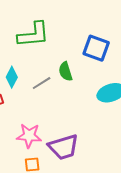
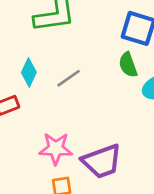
green semicircle: (65, 71) -> (128, 65), moved

